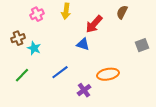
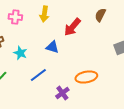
pink cross: (37, 14) -> (15, 17), turned 32
blue triangle: (83, 44) -> (52, 47), moved
cyan star: (34, 48) -> (20, 53), moved

